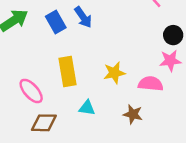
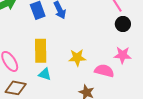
black circle: (173, 35) -> (123, 24), moved
cyan triangle: (87, 108) -> (45, 74), moved

